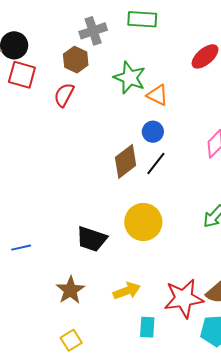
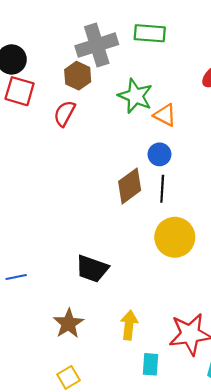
gray cross: (93, 31) -> (97, 45), size x1.4
black line: (156, 164) -> (162, 189), turned -35
yellow circle: (143, 222) -> (175, 237), moved
yellow arrow: (127, 291) -> (129, 325), turned -64

